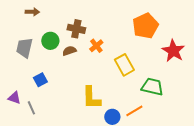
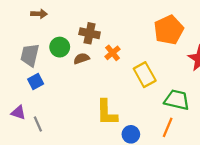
blue square: (40, 80) -> (36, 82), moved
orange line: (134, 111) -> (168, 127), moved, turned -36

